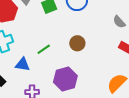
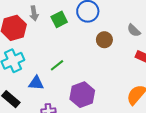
brown circle: (77, 43) -> (104, 40), moved

